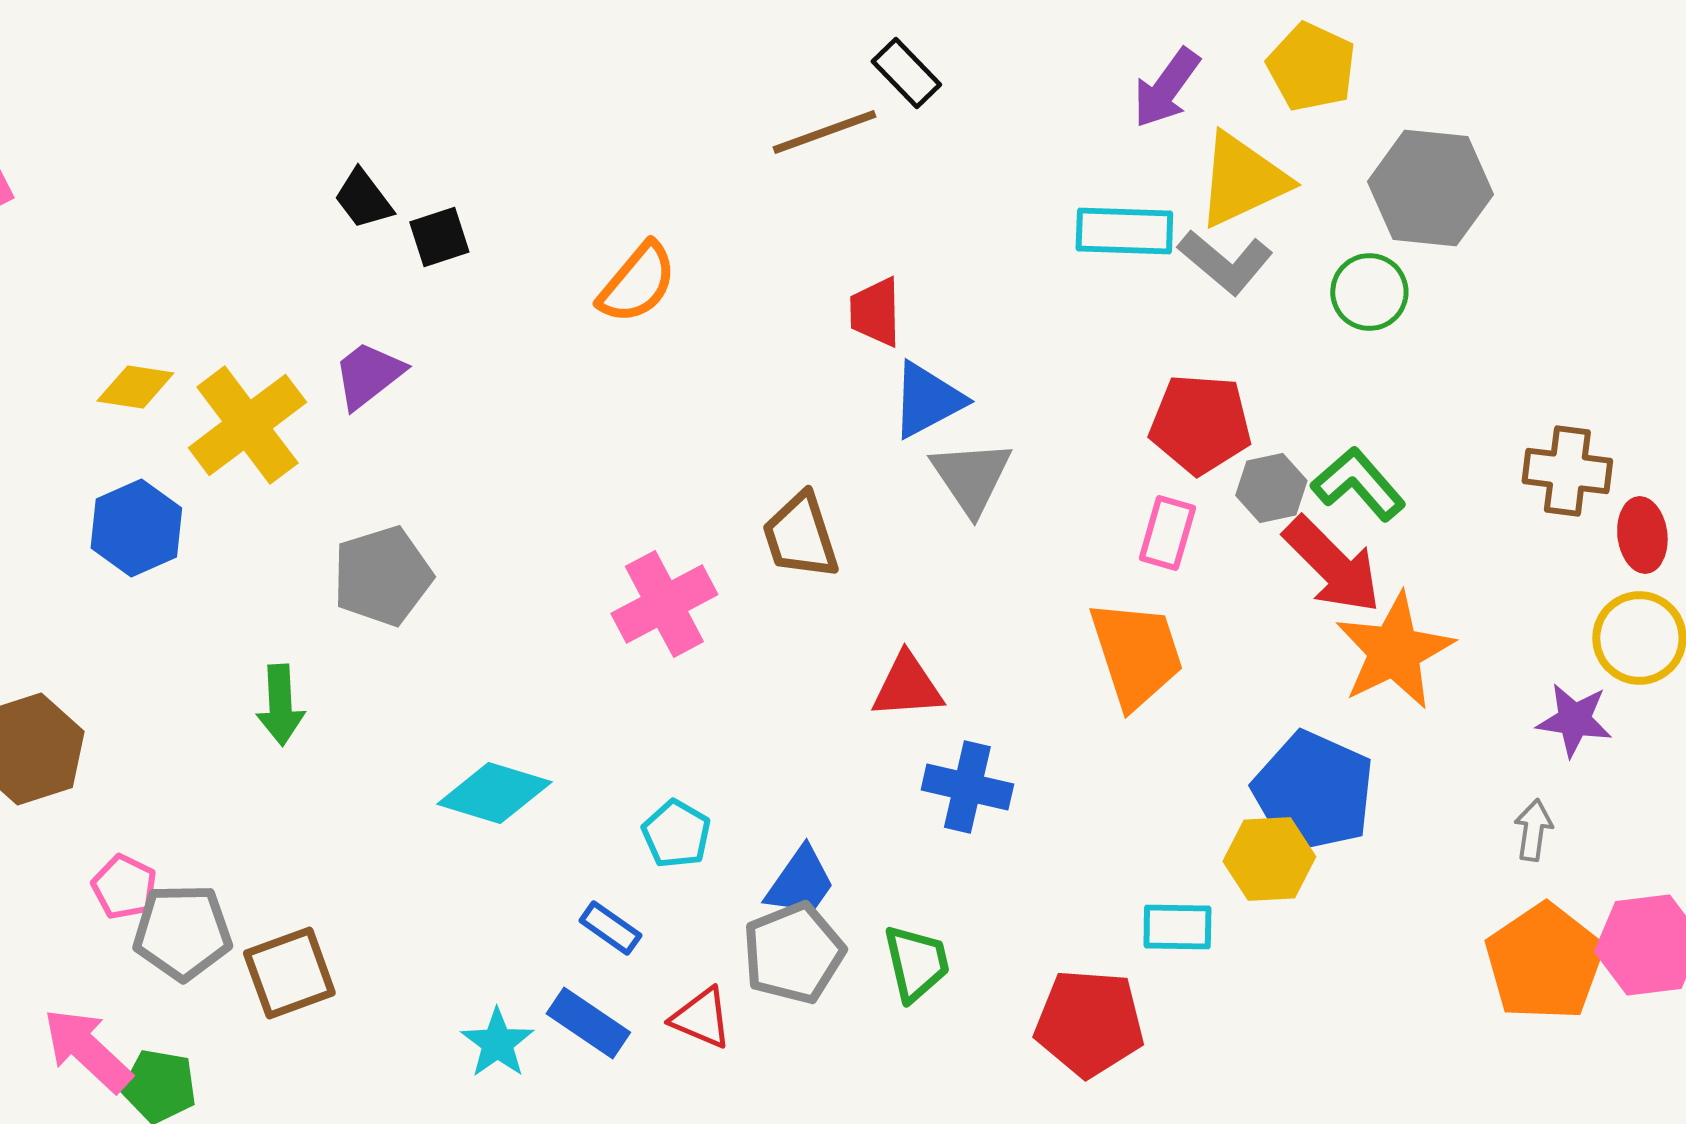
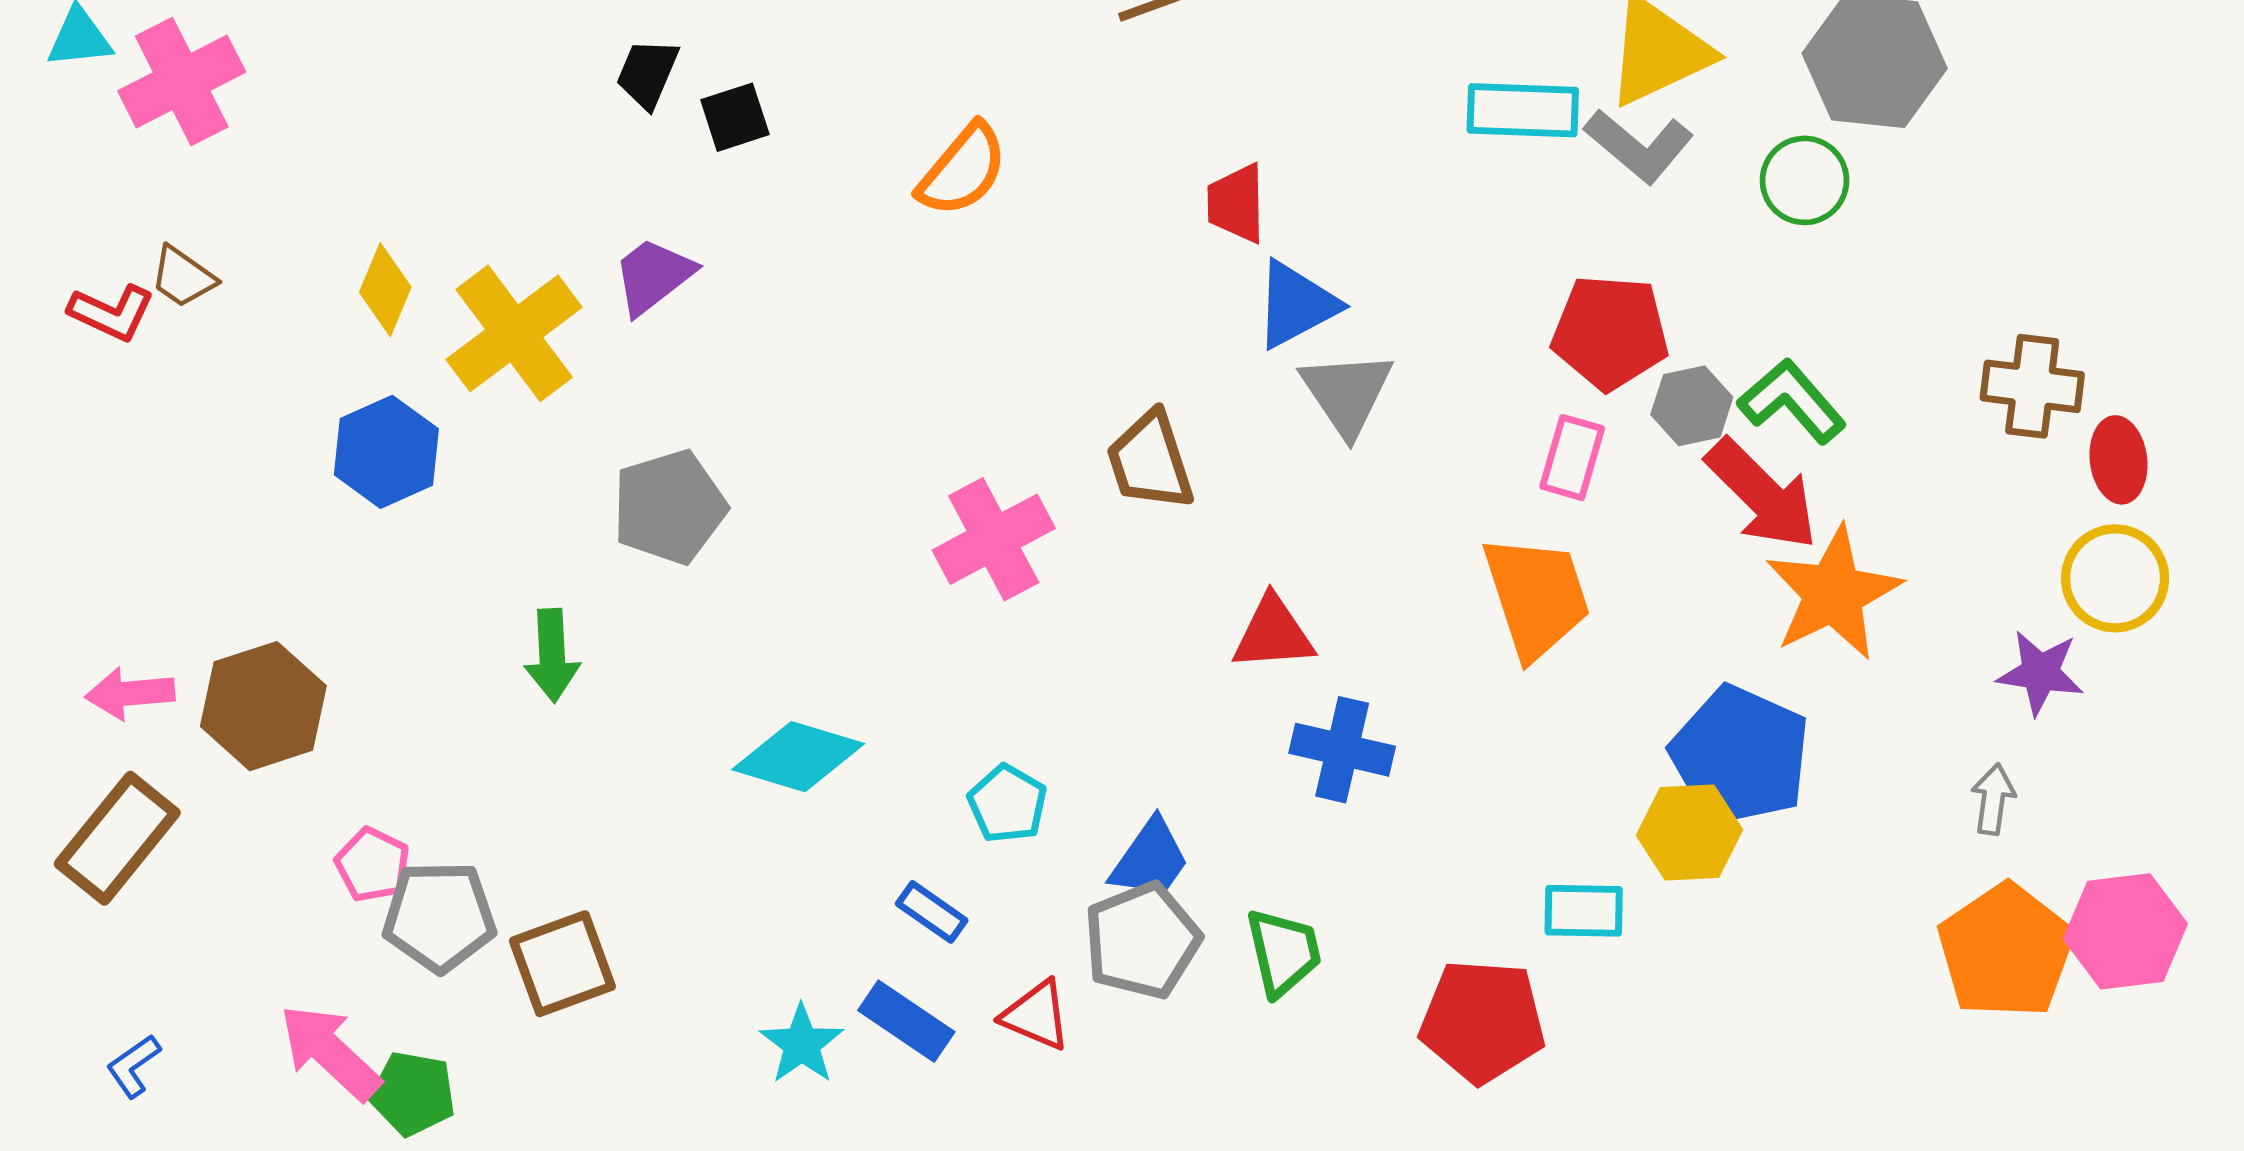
black trapezoid: (363, 199) -> (648, 73), turned 60
yellow diamond: (135, 387) -> (385, 290), turned -76

